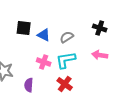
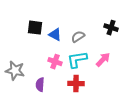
pink arrow: (100, 55) -> (103, 60), moved, turned 126
red cross: (65, 84) -> (76, 84), turned -35

